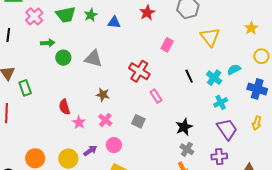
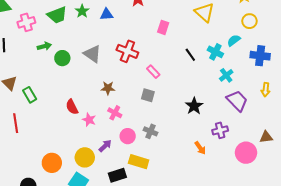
pink cross: (34, 16) -> (26, 22), turned 36
yellow circle: (261, 56) -> (249, 21), moved
gray triangle: (93, 59) -> (92, 54), turned 30
red cross: (139, 71) -> (127, 51), moved
pink rectangle: (156, 96) -> (153, 72), moved
gray square: (138, 121) -> (148, 95), moved
gray cross: (187, 149) -> (151, 131), moved
purple cross: (219, 157) -> (220, 130), moved

